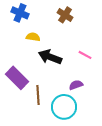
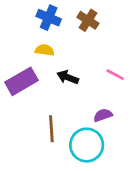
blue cross: (20, 13) -> (49, 18), moved
black arrow: (50, 57) -> (68, 77), size x0.7
purple rectangle: (17, 78) -> (22, 81), moved, turned -75

